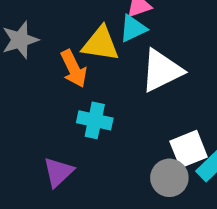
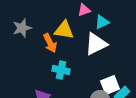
cyan triangle: (133, 28) -> (102, 22), moved

